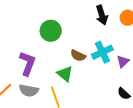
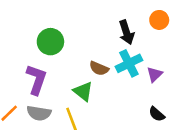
black arrow: (102, 15) -> (126, 32), moved
green circle: (51, 31) -> (50, 42), moved

